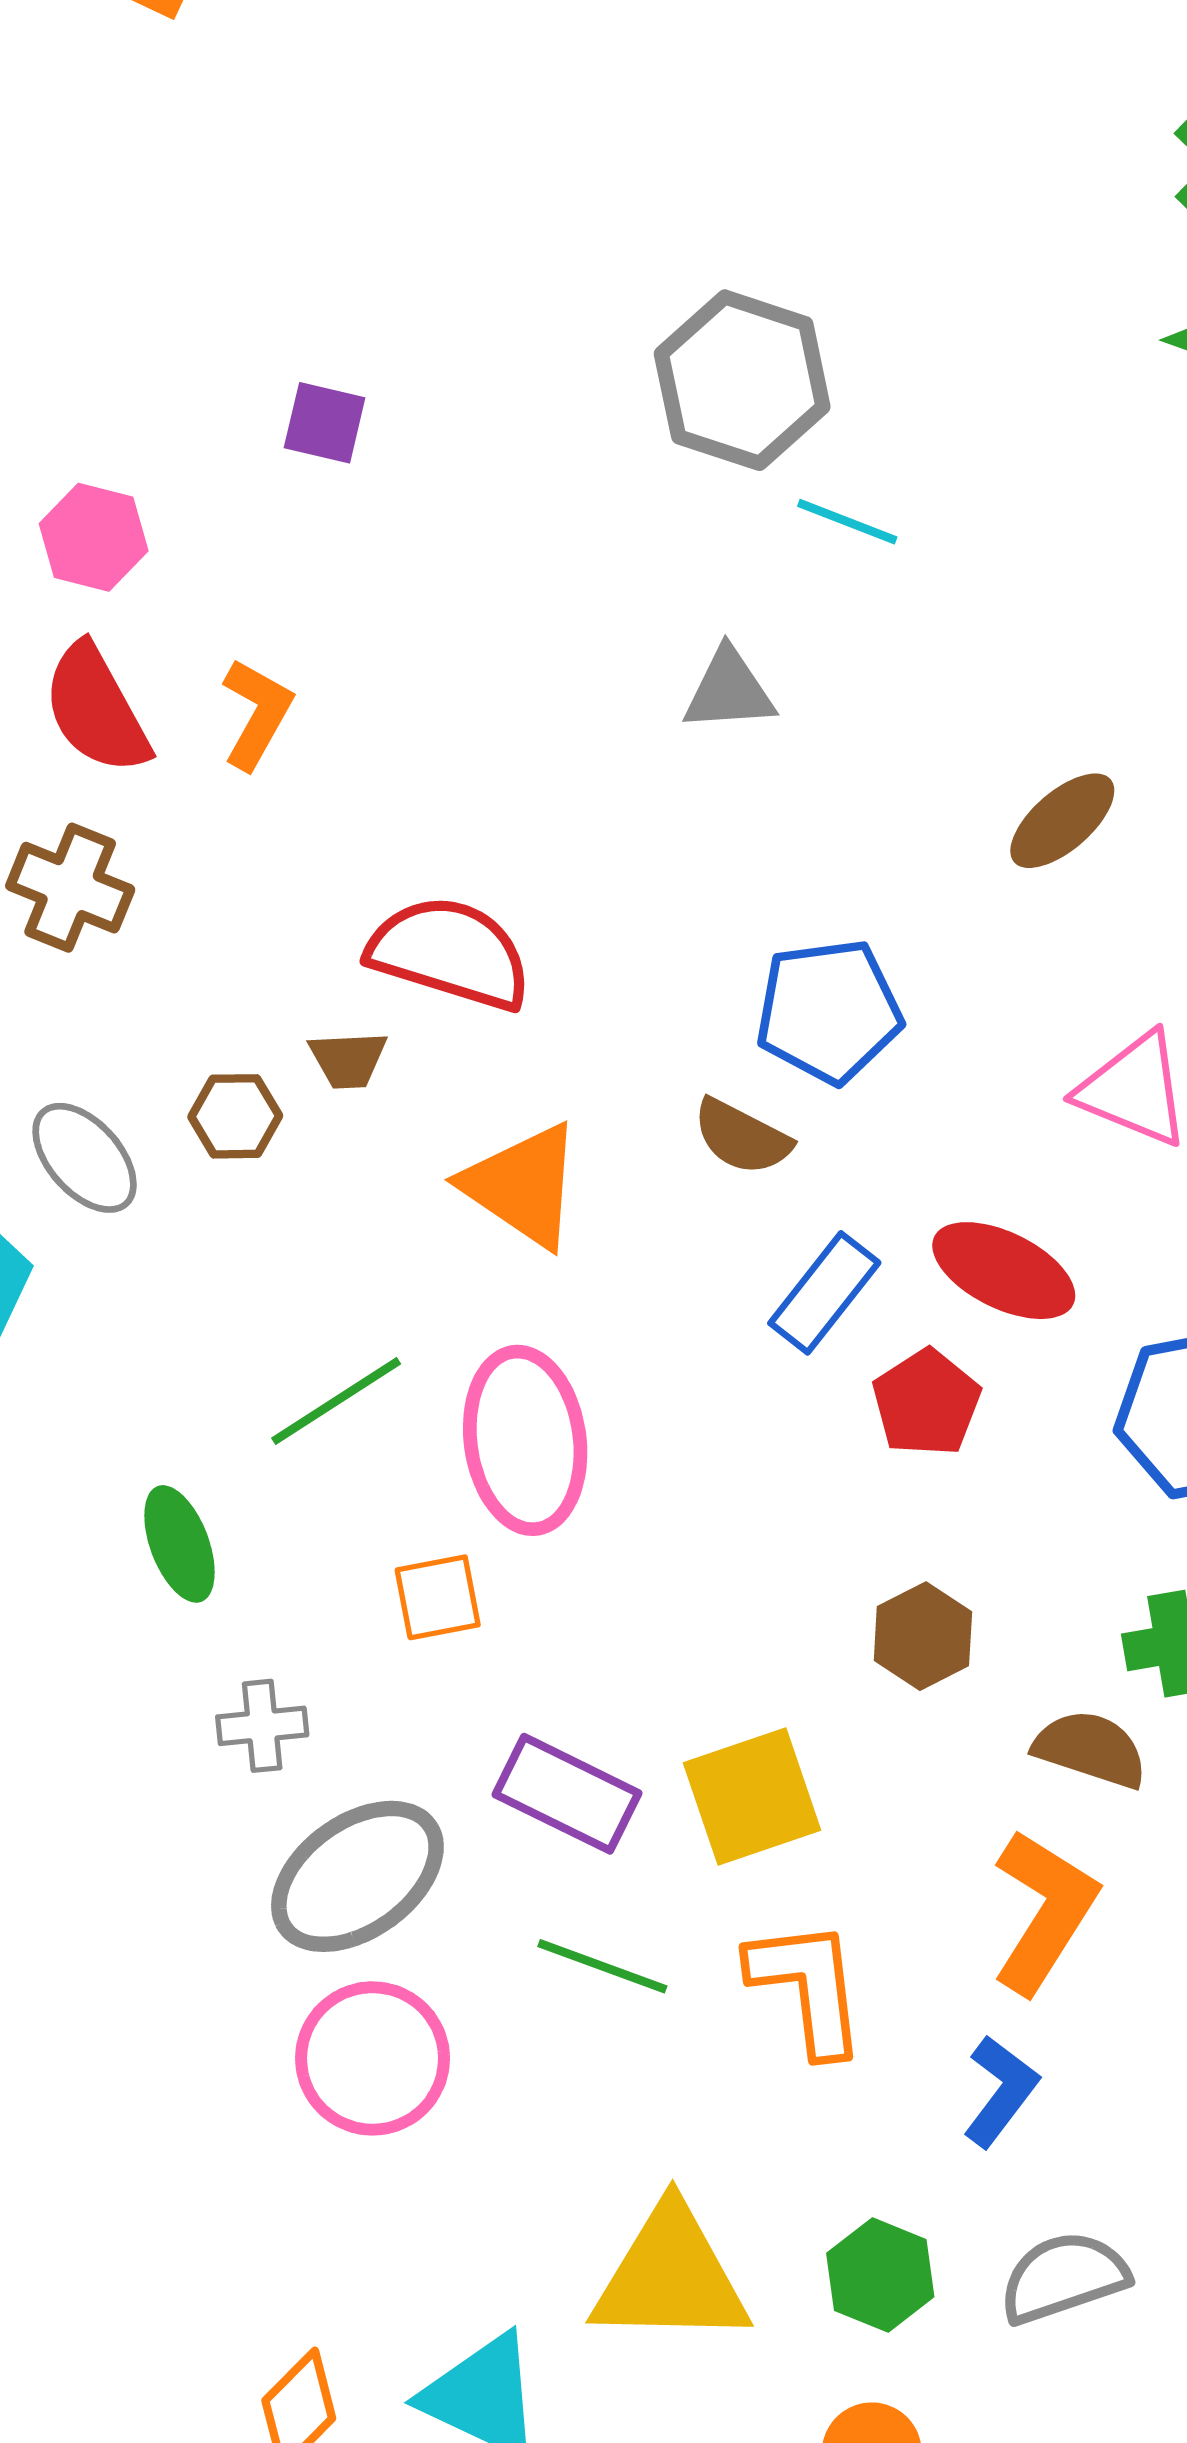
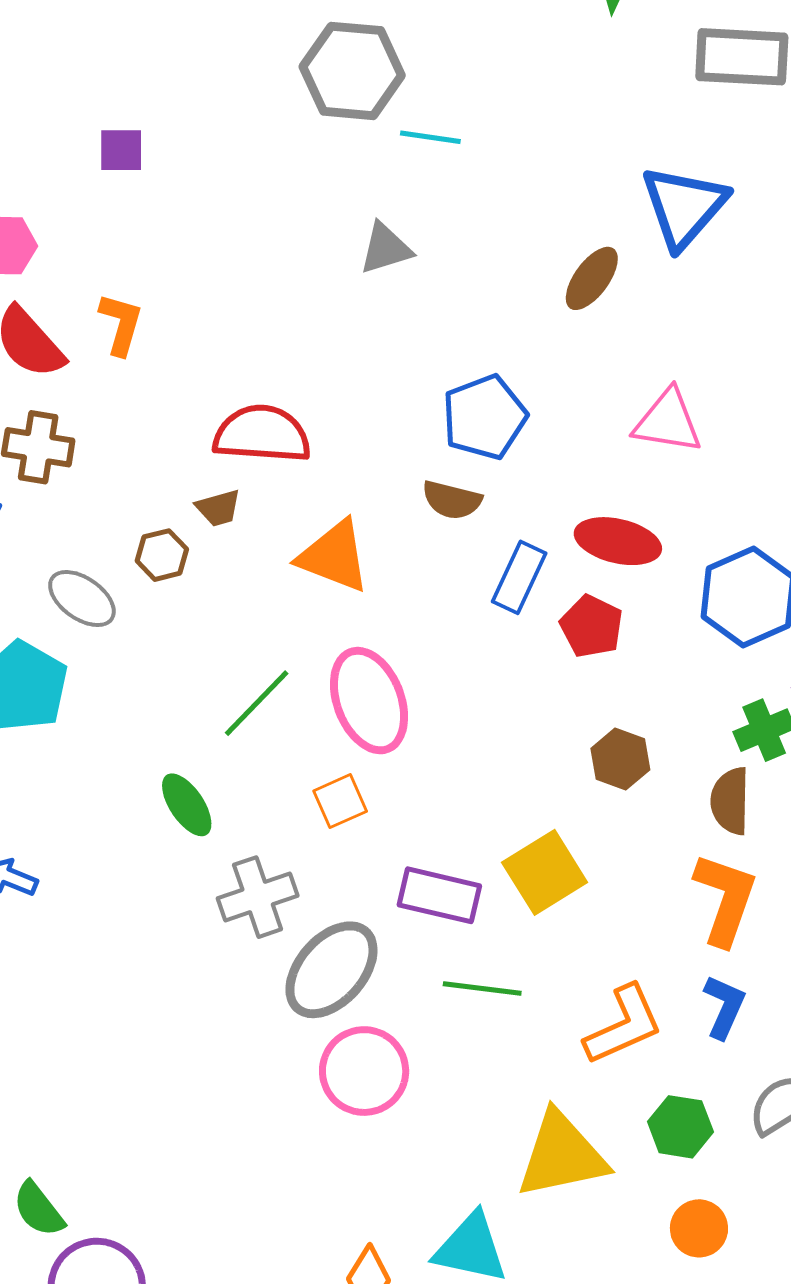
gray cross: (262, 1726) -> (258, 897), size x1.5
brown semicircle: (1091, 1749) -> (730, 801), turned -94
orange L-shape: (808, 1987) -> (624, 1025), moved, turned 86

